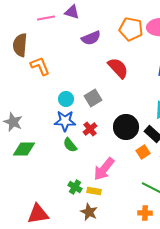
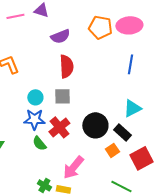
red semicircle: (118, 68) -> (66, 66), moved, turned 40
gray square: (93, 98) -> (62, 96), turned 30
red cross: (90, 129) -> (59, 127), size x1.5

